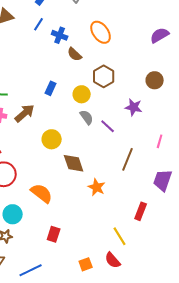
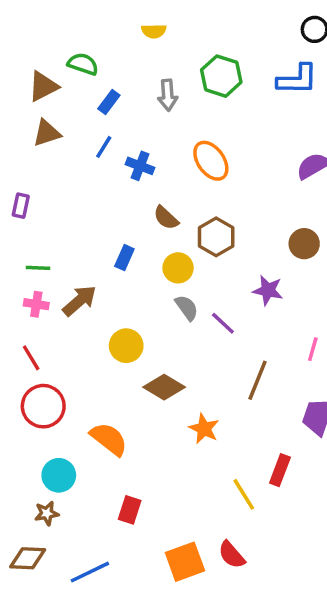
brown semicircle: (75, 54) -> (166, 218), moved
brown diamond: (74, 163) -> (164, 387), turned -40
yellow line: (120, 236) -> (244, 494), moved
orange square: (86, 264) -> (185, 562), size x1.6

